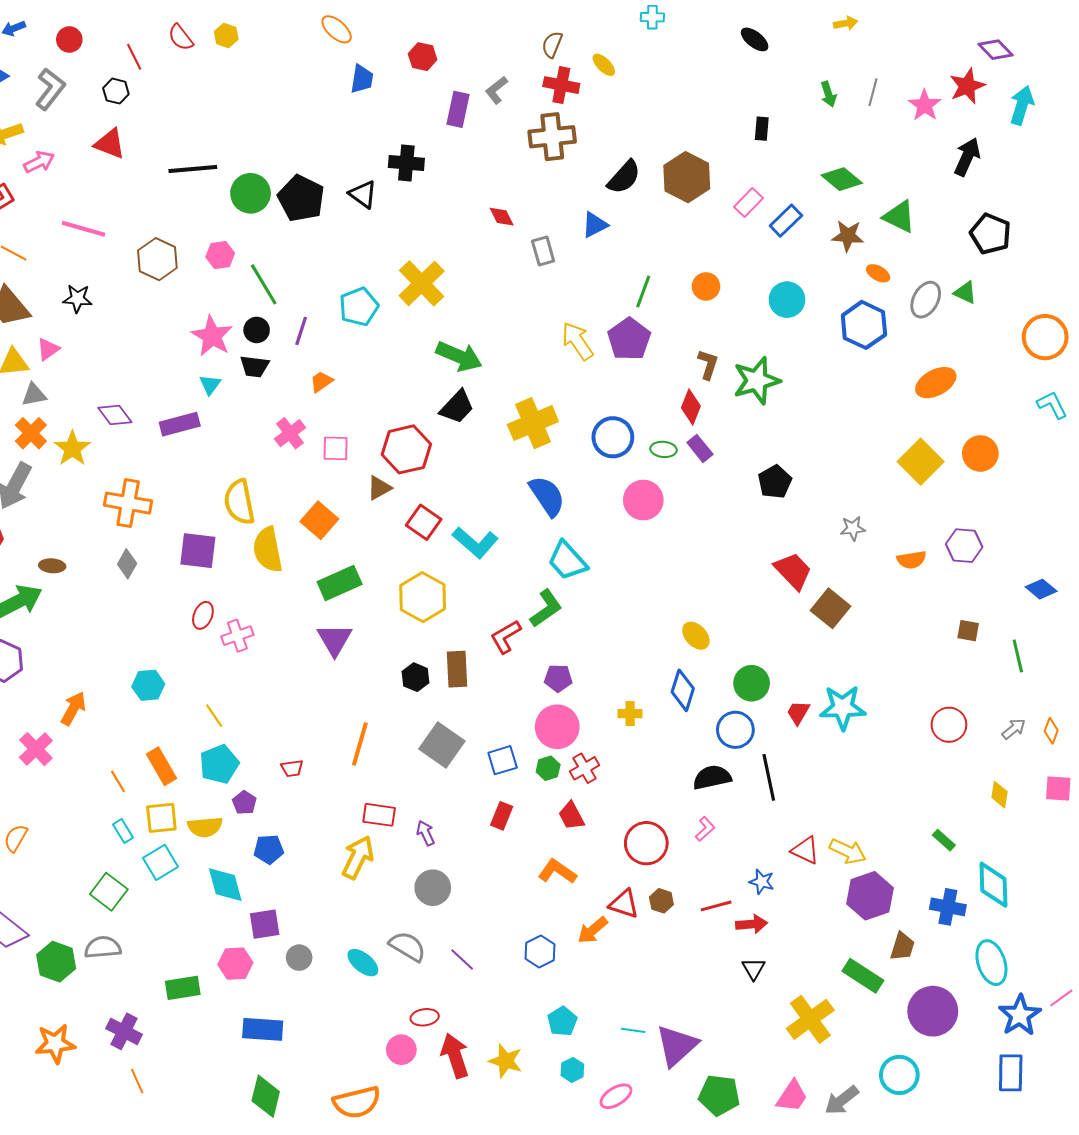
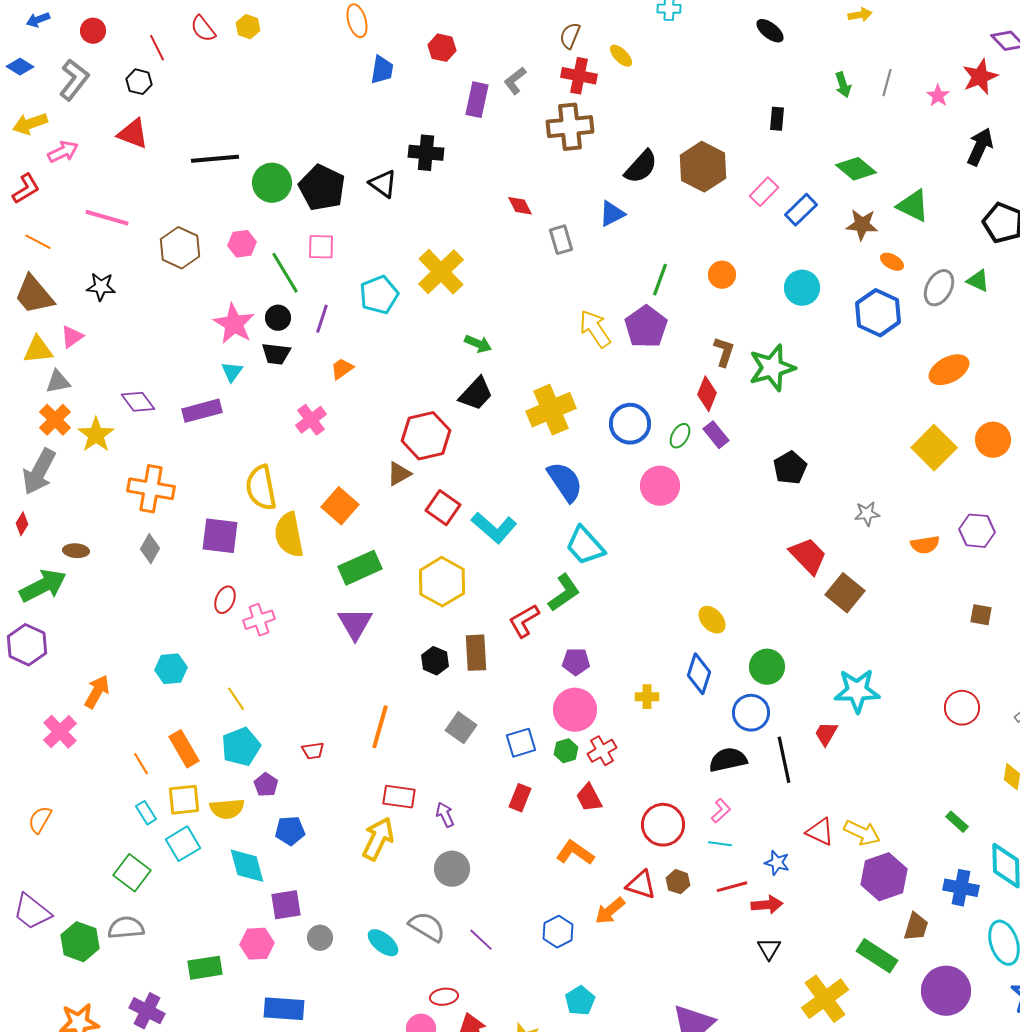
orange ellipse: (337, 29) -> (357, 21), turned 32
pink star: (925, 105) -> (938, 96), size x0.7
green arrow: (459, 356) -> (478, 344), size x0.6
pink square: (336, 448) -> (321, 247), moved
green ellipse: (664, 449) -> (680, 436), turned -65
red trapezoid: (798, 713) -> (826, 734), moved
gray square: (442, 745) -> (461, 728), size x0.7
cyan line: (633, 1030) -> (720, 844), moved

